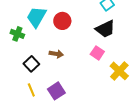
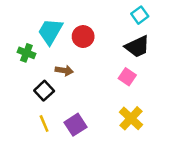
brown arrow: (56, 54) -> (64, 71), moved
yellow cross: (119, 71) -> (131, 118), moved

